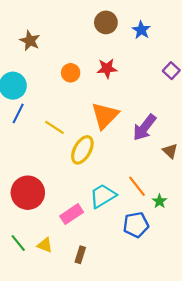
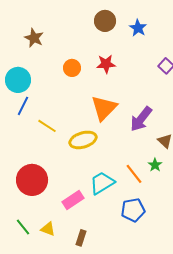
yellow line: (55, 127) -> (47, 126), moved
yellow ellipse: (82, 150) -> (83, 140), turned 44
green star: (159, 201) -> (155, 165), moved

